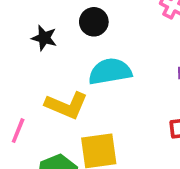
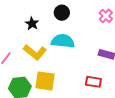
black star: (44, 38) -> (32, 24), moved

